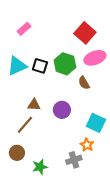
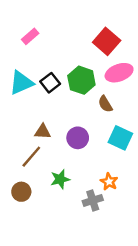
black square: (40, 66) -> (50, 83), turned 35
cyan square: (96, 123) -> (120, 138), moved
green star: (40, 167) -> (60, 179), moved

